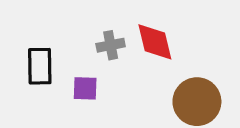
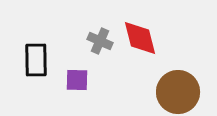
gray cross: (111, 45) -> (100, 41), turned 35

